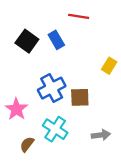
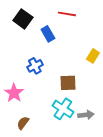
black square: (27, 41) -> (23, 19), moved
blue cross: (52, 88) -> (35, 66), moved, size x0.7
cyan cross: (55, 129) -> (63, 109), moved

